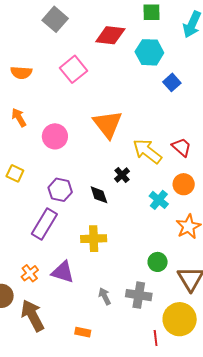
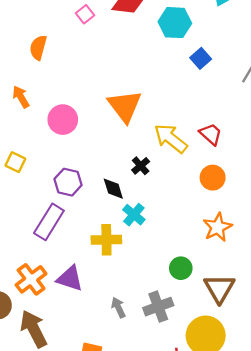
pink square: (73, 69) -> (85, 14), moved, size x0.6
orange semicircle: (21, 73) -> (38, 48), moved, turned 100
cyan cross: (159, 200) -> (134, 215), moved
orange cross: (30, 273) -> (31, 279), size x1.5
gray cross: (139, 295) -> (158, 307), turned -30

